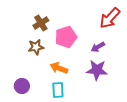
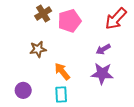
brown cross: (41, 23) -> (43, 13), moved
pink pentagon: (66, 37) -> (70, 21), moved
orange arrow: (59, 68) -> (62, 71), turned 30

